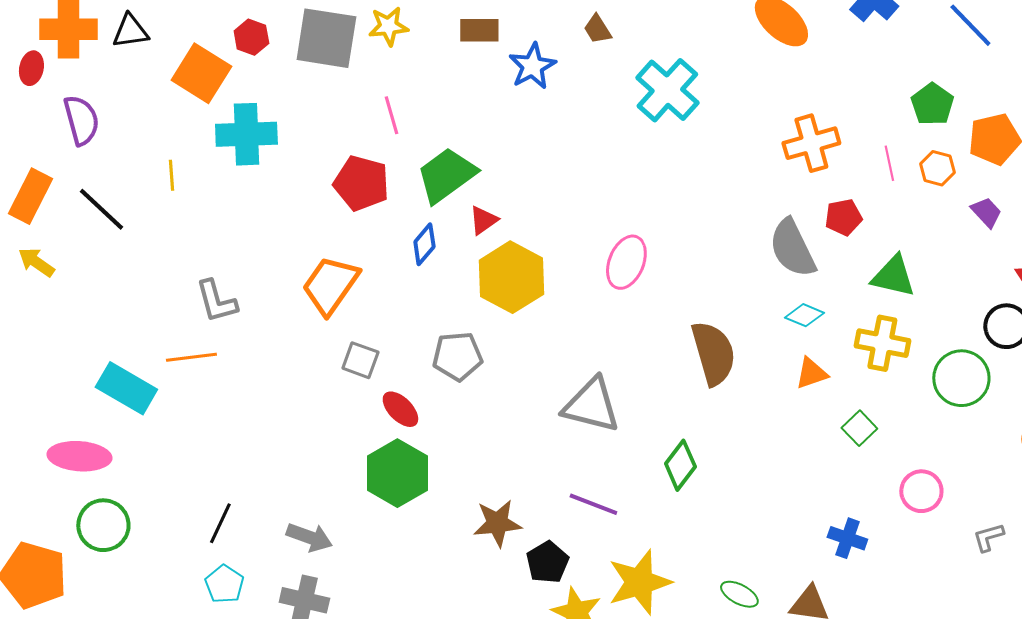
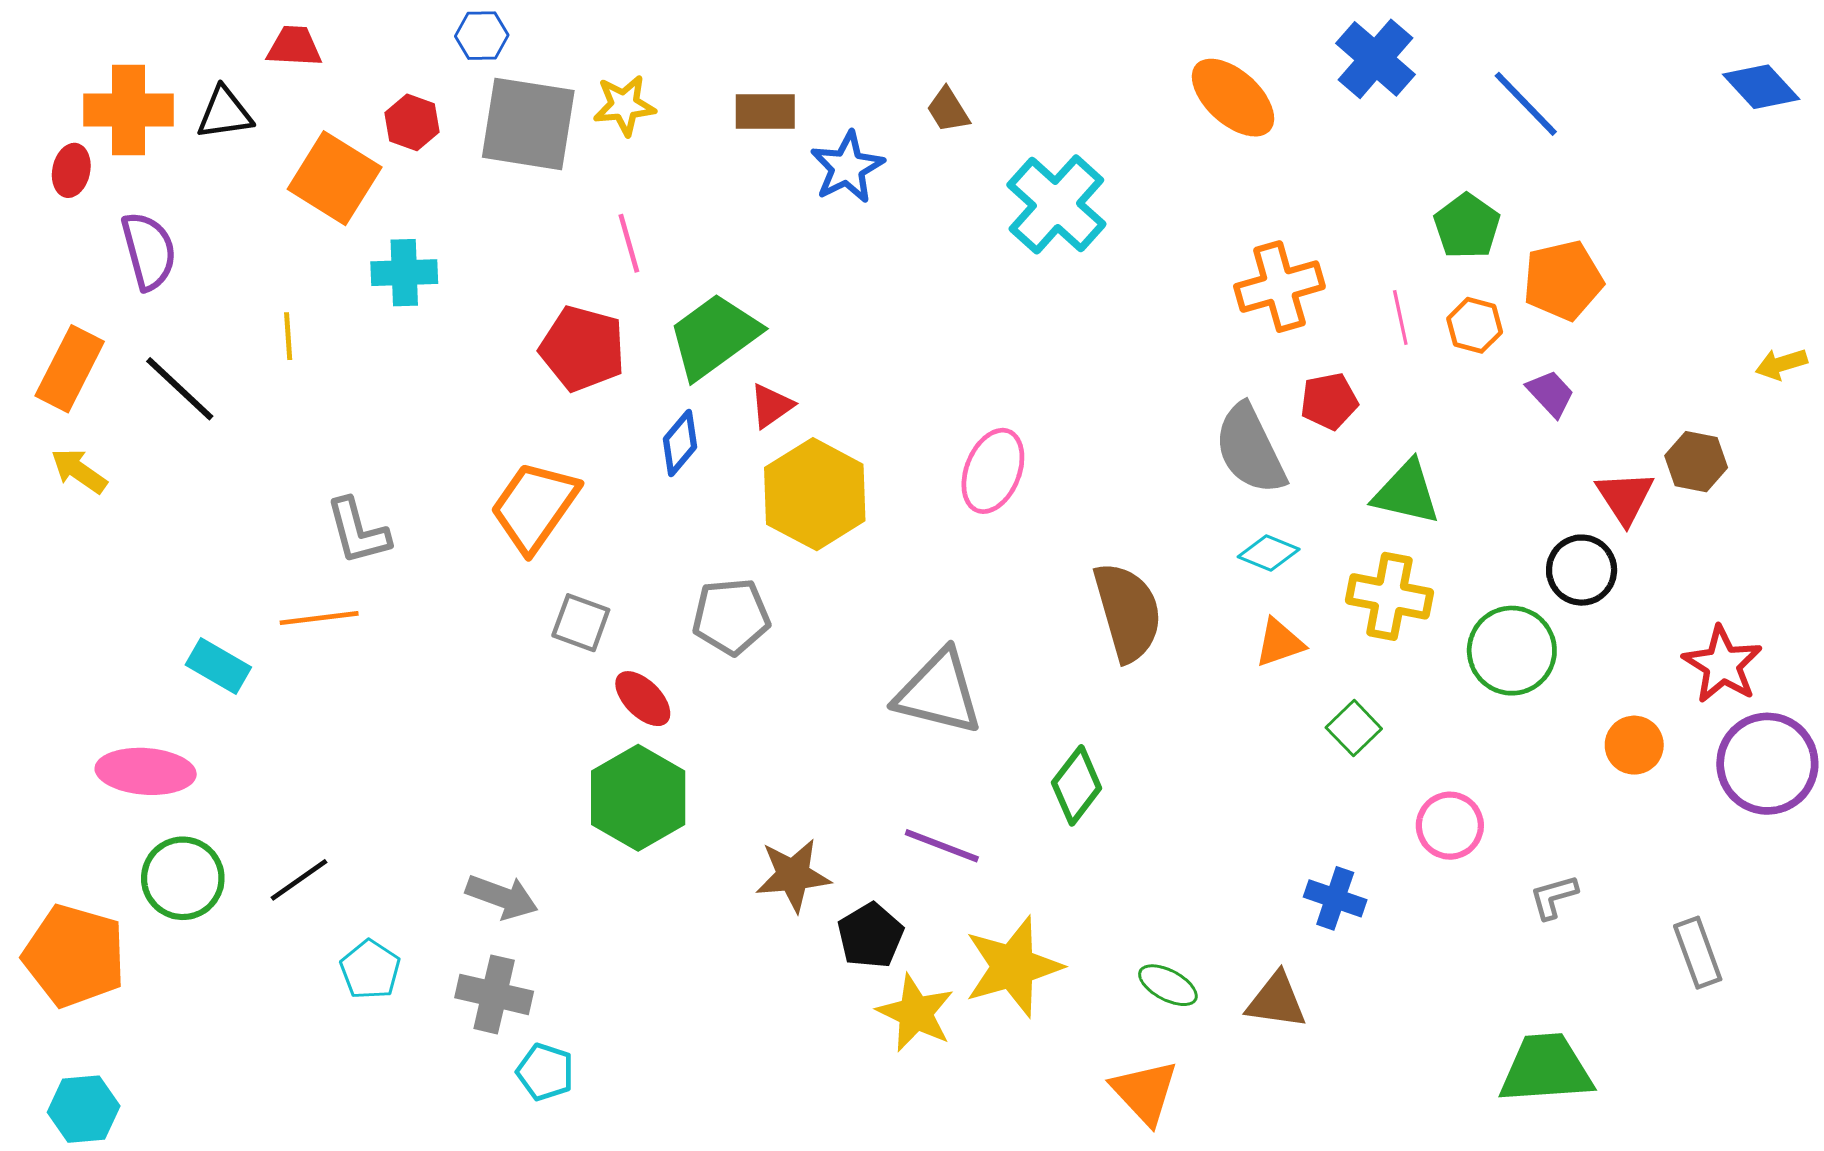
cyan cross: (246, 134) -> (404, 273), size x0.7
cyan rectangle: (126, 388) -> (218, 666), size x0.7
black line: (220, 523) -> (299, 880), moved, turned 30

